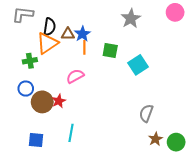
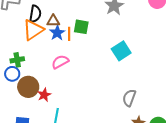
blue star: (82, 34) -> (57, 33), moved
green square: (110, 50) -> (81, 27), moved
green cross: (30, 61) -> (17, 60), moved
red star: (59, 101) -> (44, 95), moved

